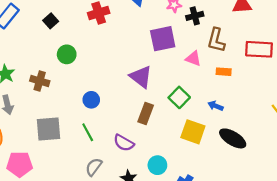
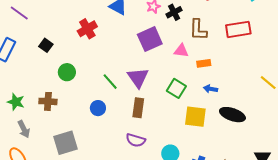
orange rectangle: (224, 72) -> (204, 63), moved
purple triangle: (141, 77) -> (138, 78), turned 30
brown rectangle: (146, 113) -> (138, 108), moved
green line: (88, 132) -> (110, 82), moved

